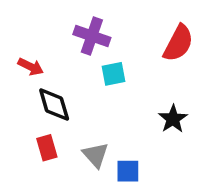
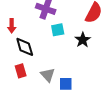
red arrow: (31, 67) -> (12, 26), turned 64
black star: (173, 119) -> (83, 40), moved

